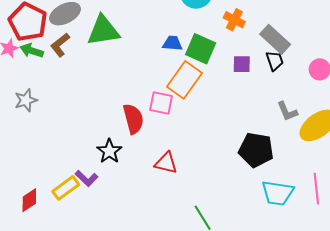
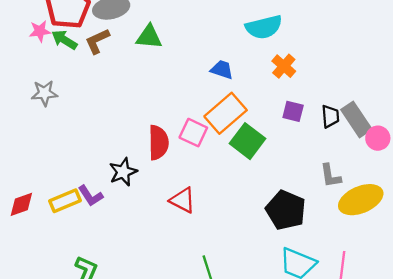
orange cross: (234, 20) -> (284, 66), moved
green triangle: (103, 31) -> (149, 37), size x0.7
gray rectangle: (275, 39) -> (356, 119), moved
green square: (201, 49) -> (247, 141), moved

